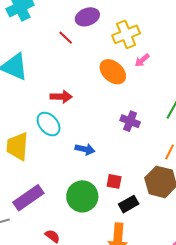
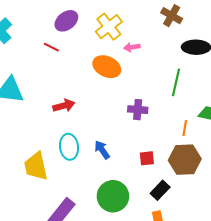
pink arrow: (142, 60) -> (132, 47), turned 49
cyan ellipse: (49, 124) -> (69, 147), moved, turned 50
blue arrow: (85, 149) -> (102, 150), turned -120
red square: (114, 181) -> (147, 158), moved

